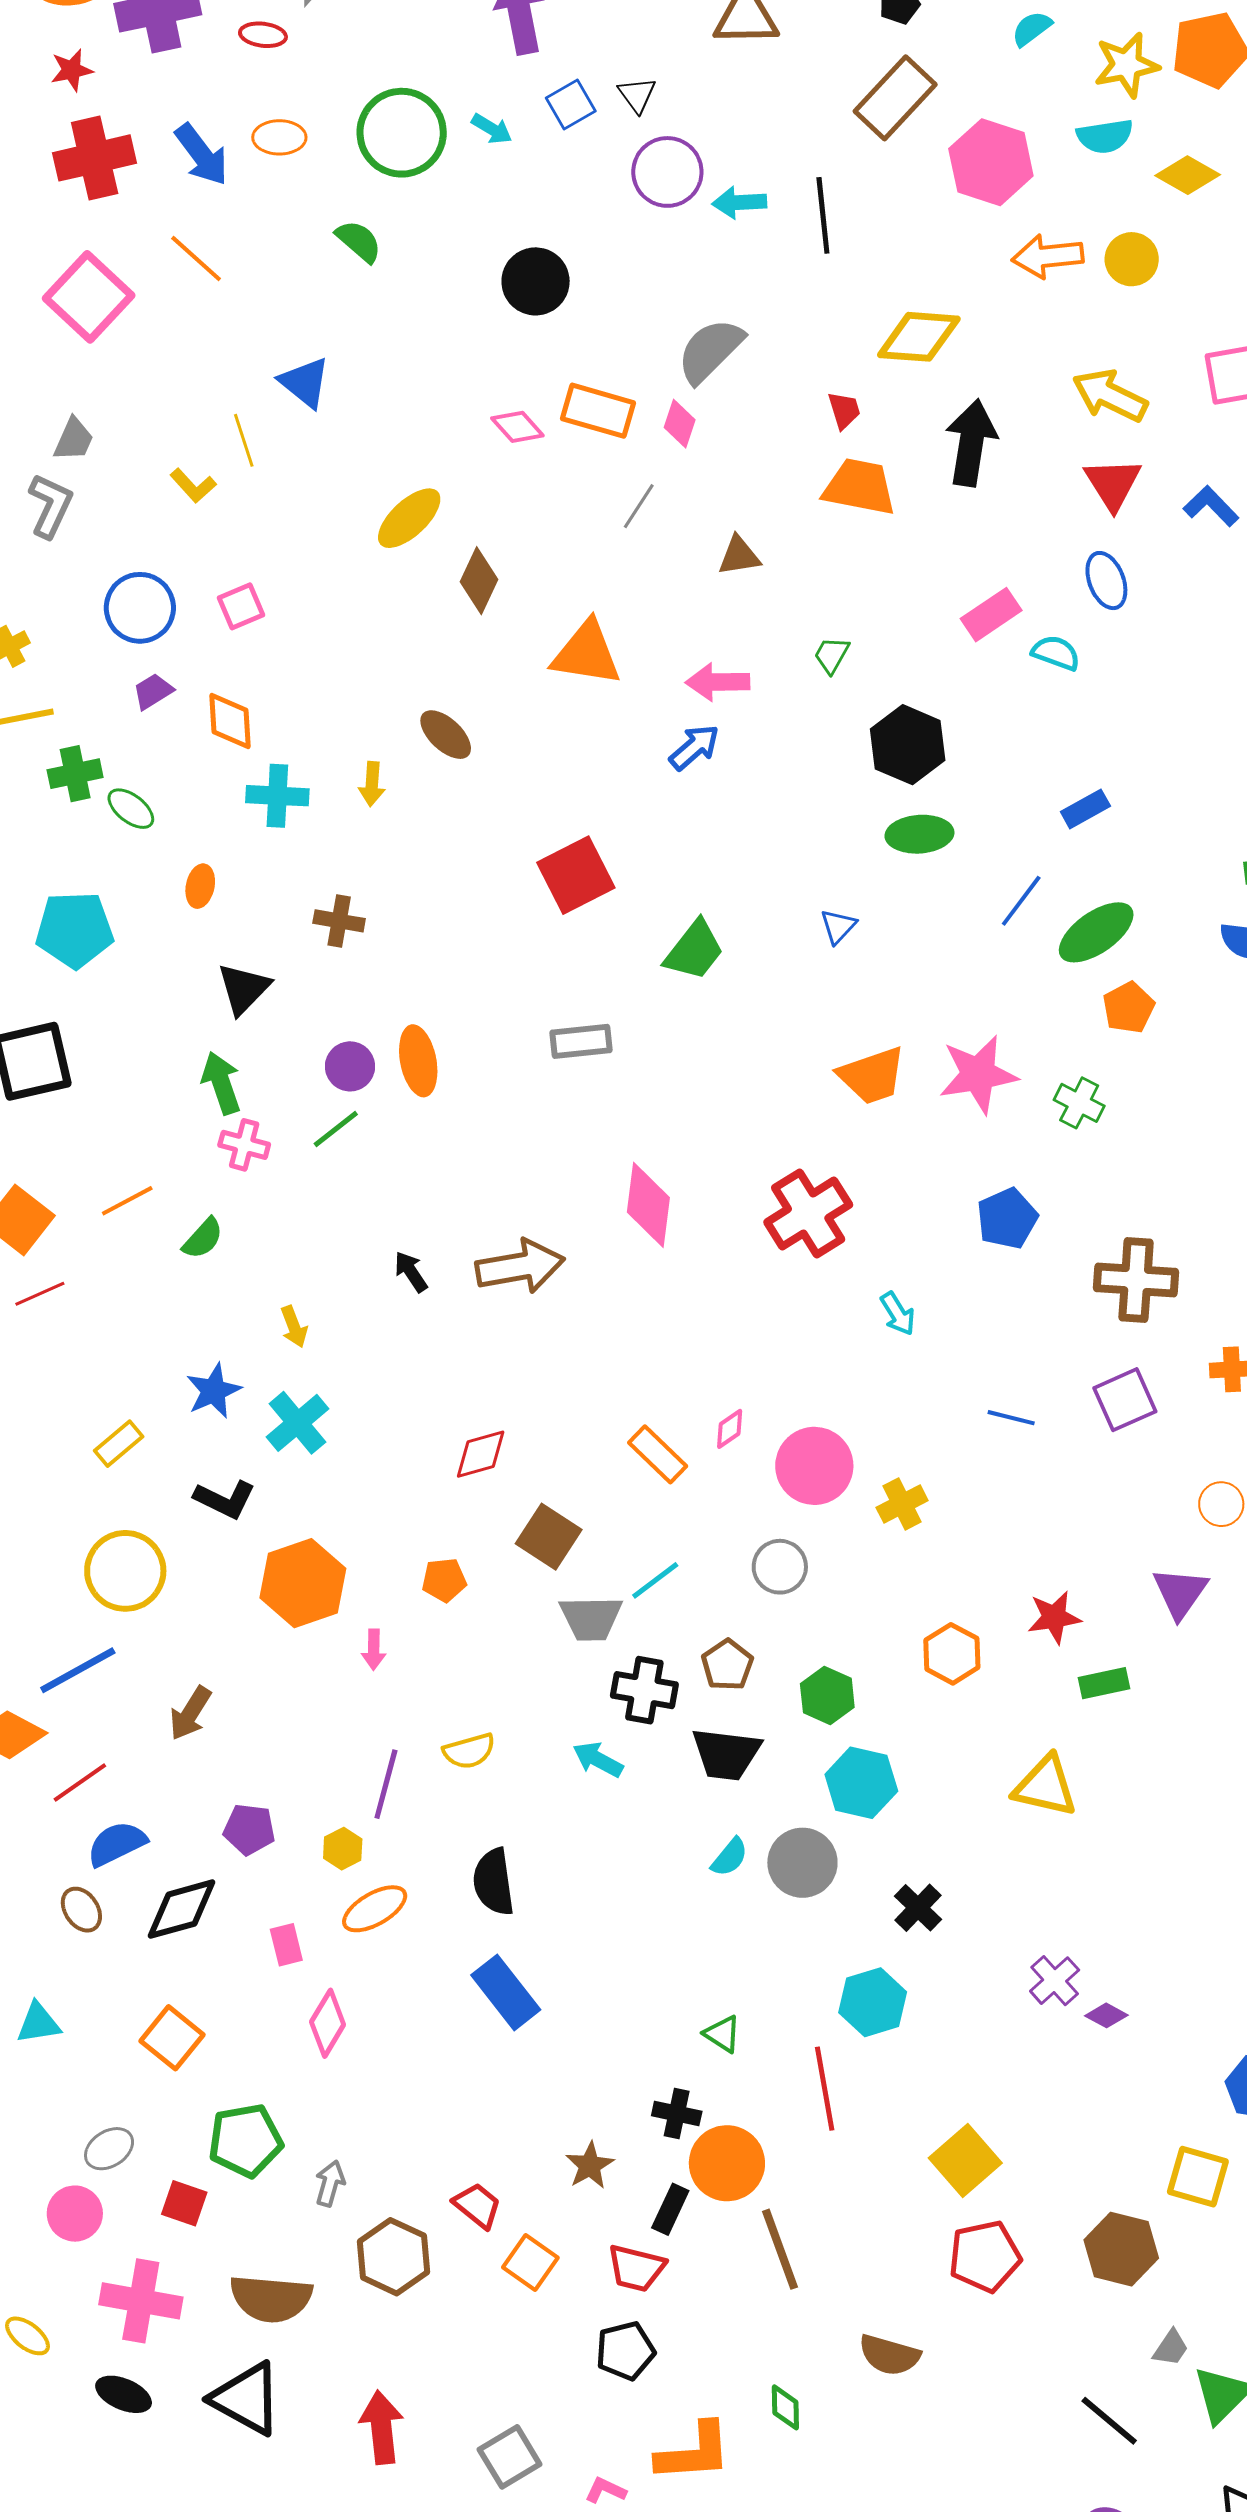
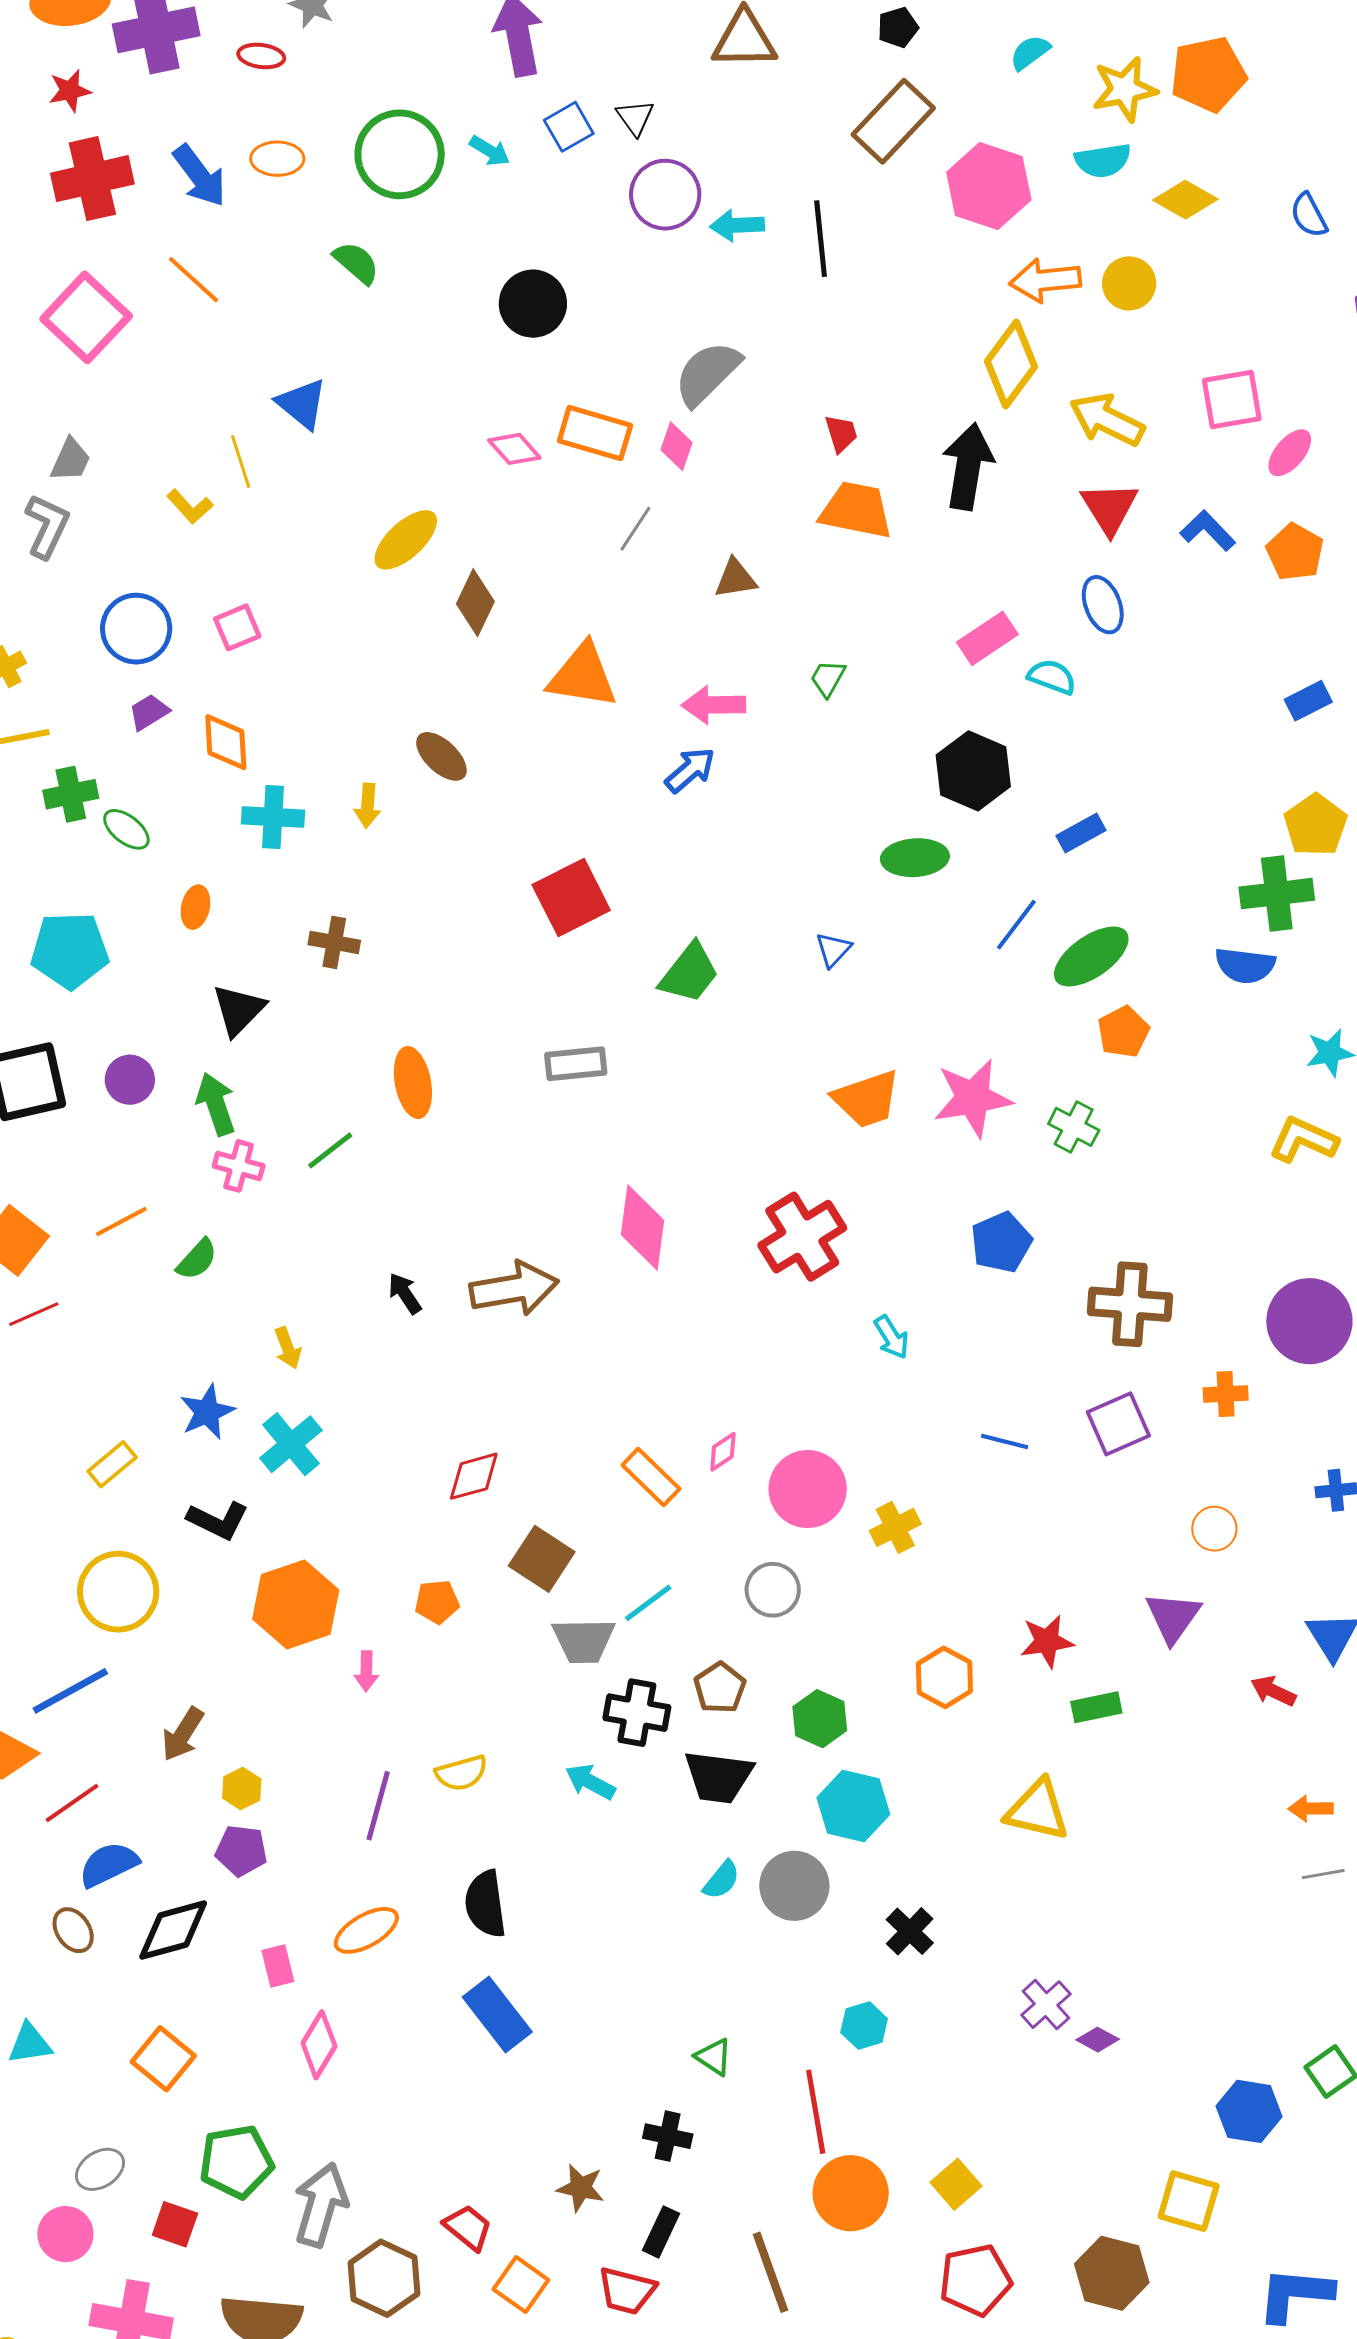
yellow diamond: (919, 337) -> (1011, 364), moved, turned -58
black hexagon: (908, 745) -> (973, 771), moved
purple circle: (350, 1066) -> (130, 1080), moved
yellow hexagon: (343, 1849) -> (242, 1789), moved
cyan hexagon: (873, 2002) -> (864, 2026), size x0.7
yellow square: (965, 2161) -> (956, 2184), size x0.7
orange circle: (727, 2163) -> (851, 2193), moved
brown star: (590, 2165) -> (581, 2188), turned -30
gray arrow: (330, 2183) -> (321, 2205), size x1.8

